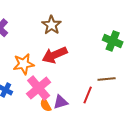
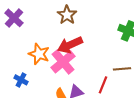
orange star: (24, 64) -> (39, 54), turned 30
pink cross: (39, 88) -> (63, 62), moved

